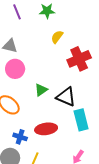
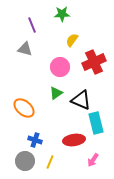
purple line: (17, 12) -> (32, 25), moved
pink circle: (15, 69) -> (60, 67), moved
red ellipse: (46, 129) -> (74, 140), moved

